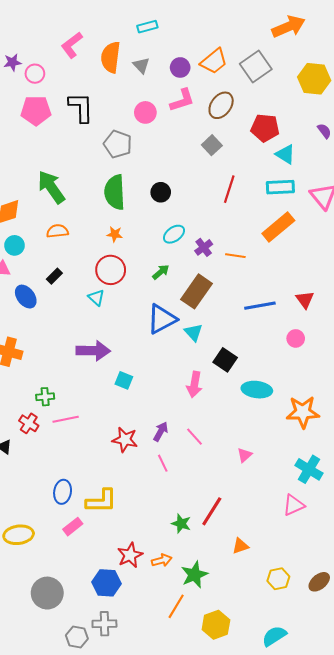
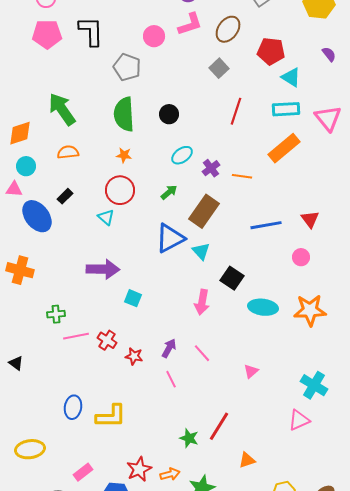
blue ellipse: (26, 297) -> (37, 216), size x1.4
orange star: (303, 412) -> (310, 310), moved
red cross: (29, 423) -> (107, 340), moved
red star: (125, 440) -> (134, 356), size x0.7
pink rectangle: (73, 527) -> (83, 472), moved

